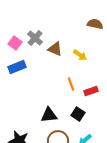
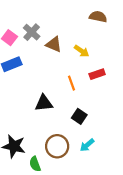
red rectangle: (91, 91) -> (97, 74), moved
black triangle: (49, 115) -> (44, 103), moved

